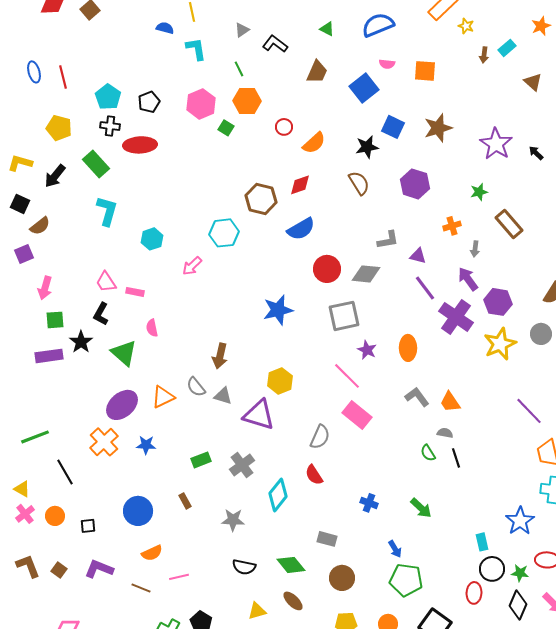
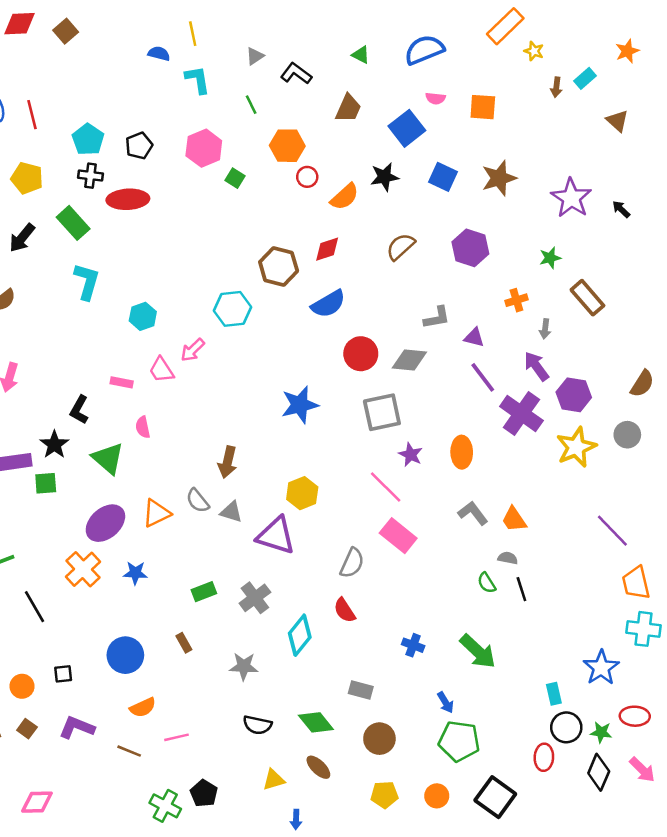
orange hexagon: (247, 101) -> (287, 146), moved
black star: (367, 147) -> (384, 177), moved
brown semicircle: (359, 183) -> (401, 247), turned -100
pink trapezoid: (106, 282) -> (161, 370), moved
green square: (55, 320) -> (46, 483), moved
green arrow: (421, 508) -> (478, 651), size x1.4
orange circle: (55, 516) -> (22, 686), moved

